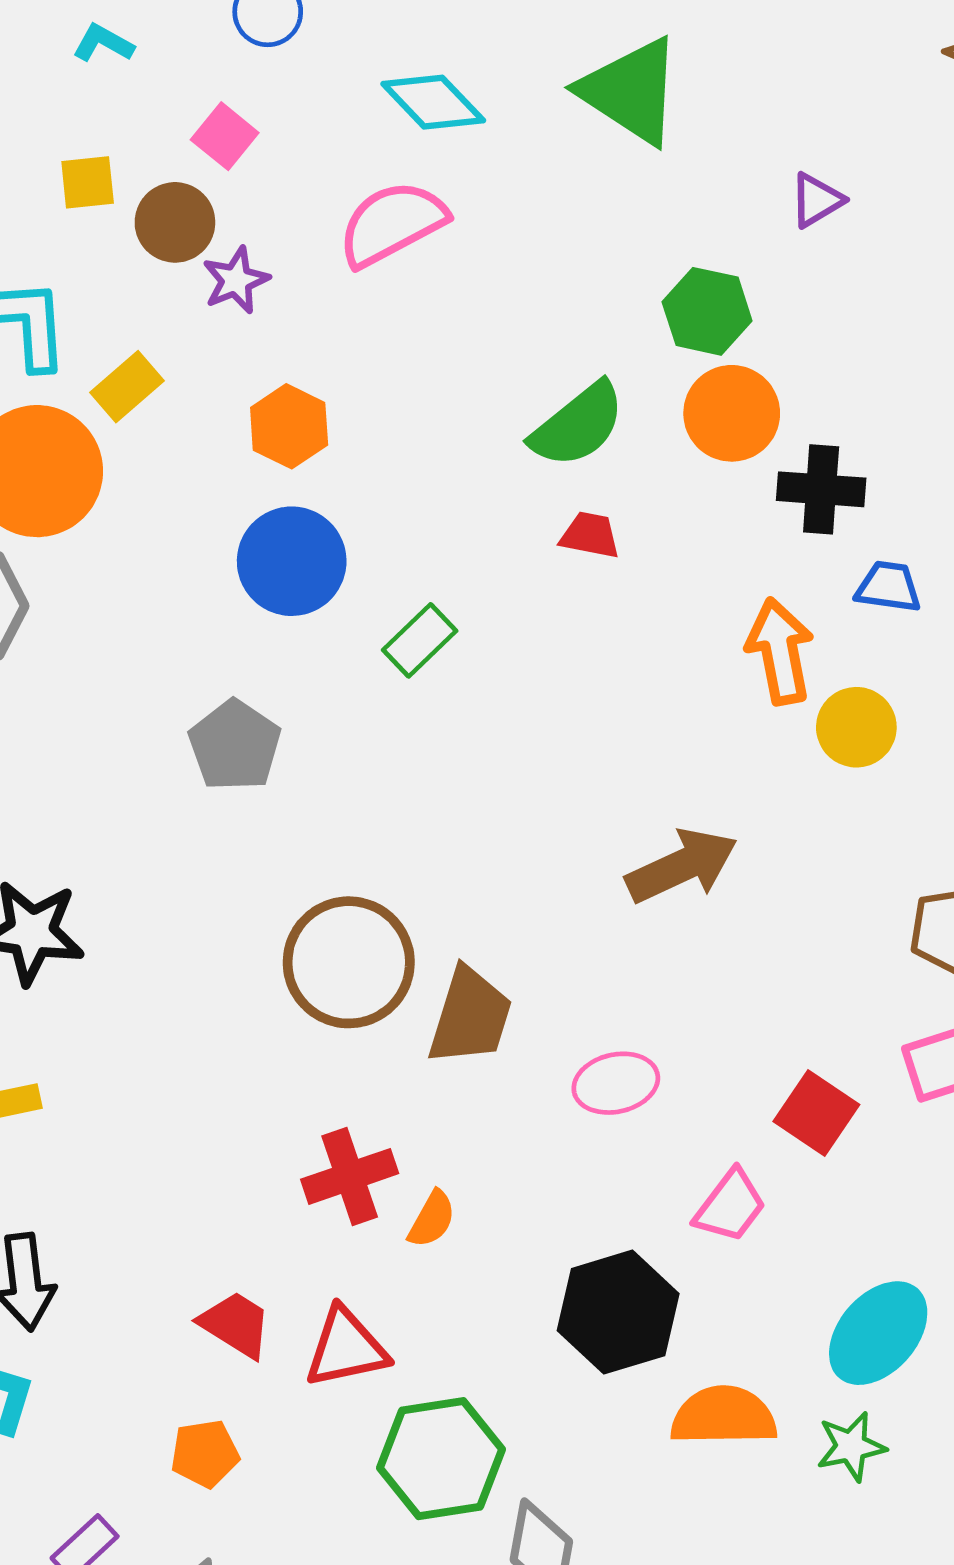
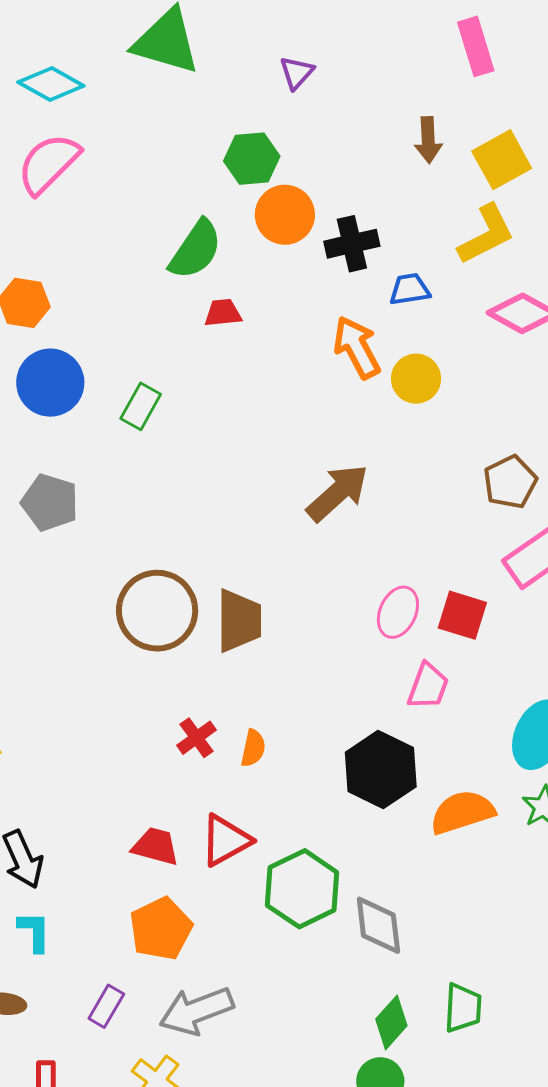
pink ellipse: (616, 1083) -> (398, 612), moved, turned -36
red cross: (350, 1176) -> (196, 738), size x0.7
orange pentagon: (205, 1454) -> (161, 929), size x1.5

